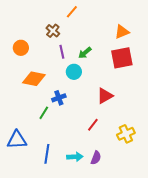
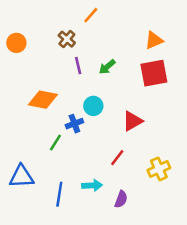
orange circle: (21, 48) -> (16, 43), moved
cyan circle: (74, 72) -> (93, 106), moved
cyan arrow: (75, 157) -> (92, 185), moved

